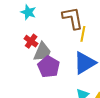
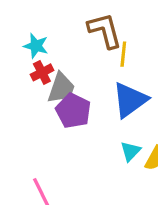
cyan star: (28, 12) -> (36, 46), moved
red cross: (31, 41) -> (42, 72), turned 32

